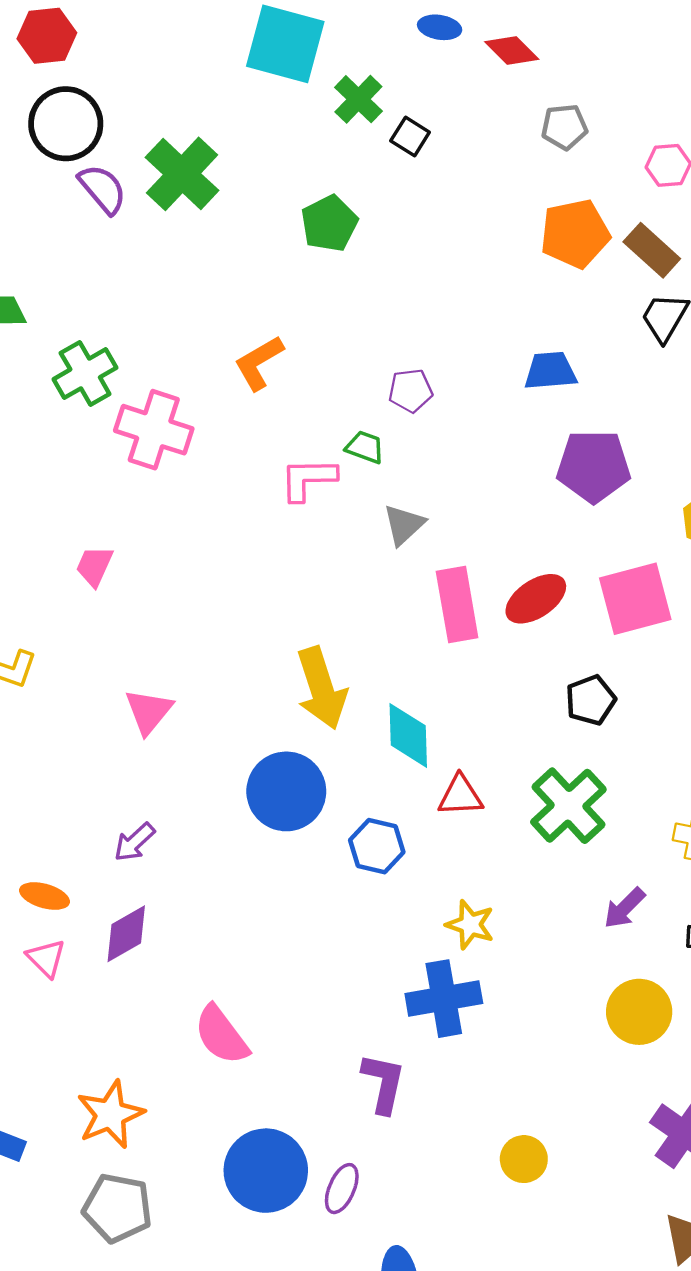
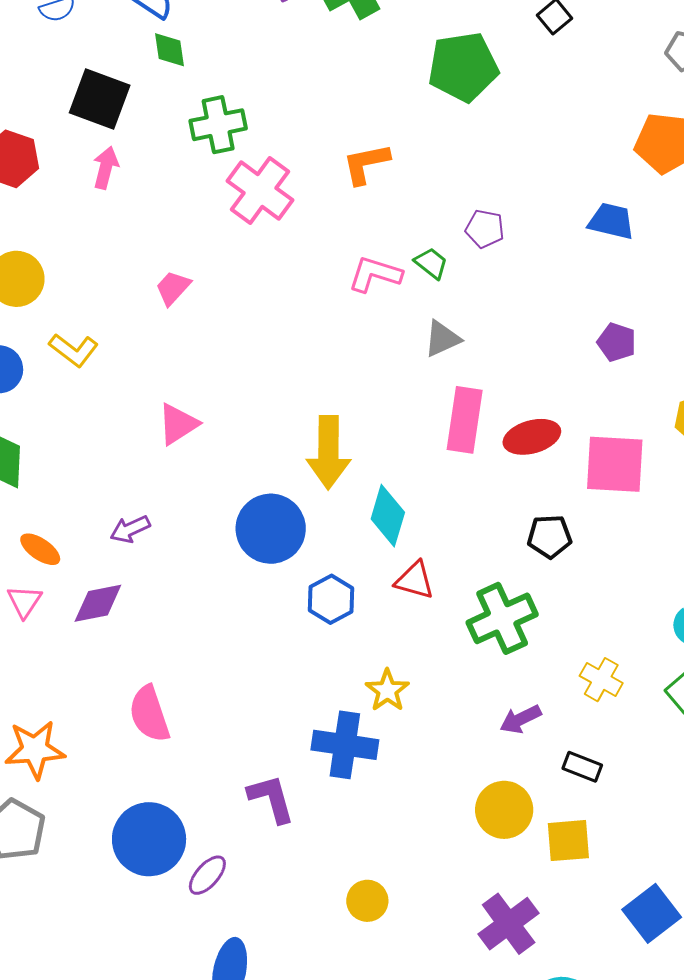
green pentagon: (329, 223) -> (463, 67), size x1.4
blue trapezoid: (550, 371) -> (611, 221), moved
purple pentagon: (594, 466) -> (617, 342), size x0.6
purple L-shape: (383, 1083) -> (271, 799), turned -46

